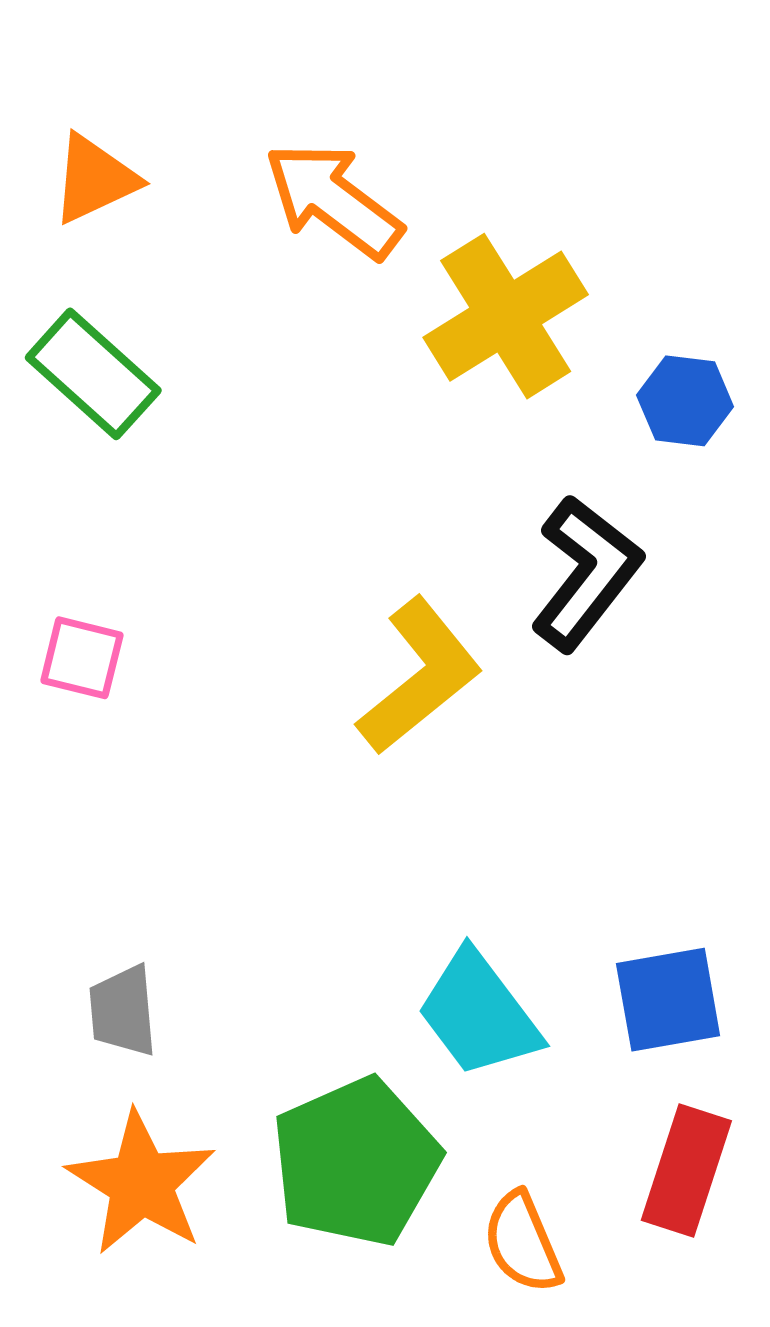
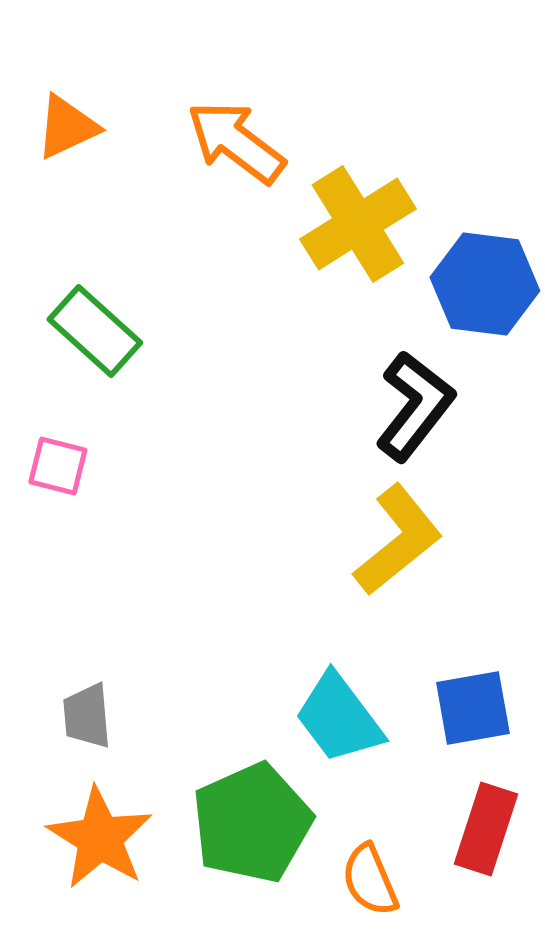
green rectangle: (93, 374) -> (95, 331), moved
blue hexagon: (685, 401) -> (485, 284), size x1.6
yellow L-shape: (419, 676) -> (398, 540), moved

